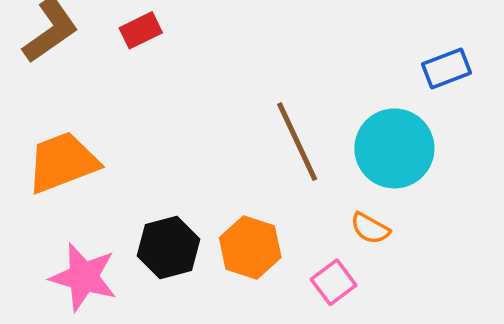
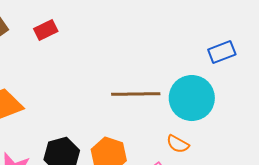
brown line: (297, 142) -> (136, 94), turned -66

